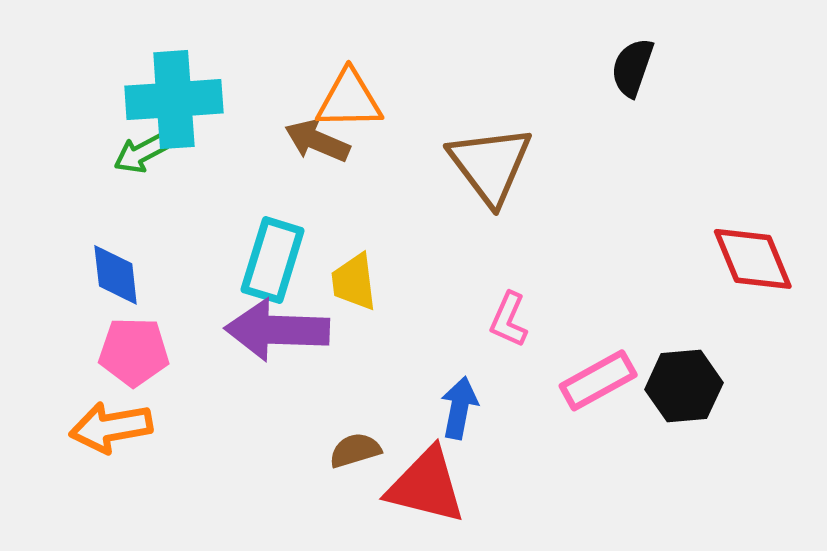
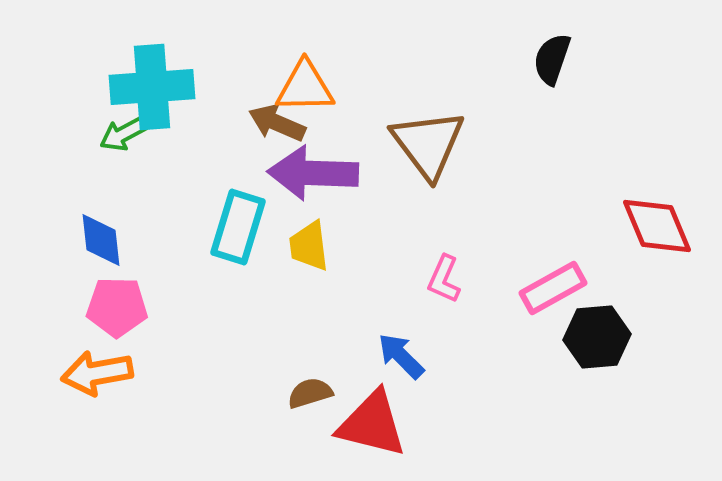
purple arrow: (277, 330) -> (313, 173), moved
pink rectangle: (598, 380) -> (553, 288), moved
blue arrow: (459, 408) -> (401, 356), turned -56

